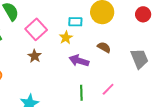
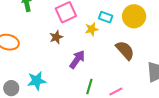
brown semicircle: (104, 47) -> (125, 50), size x1.5
purple arrow: (79, 61) -> (77, 59), moved, turned 90

